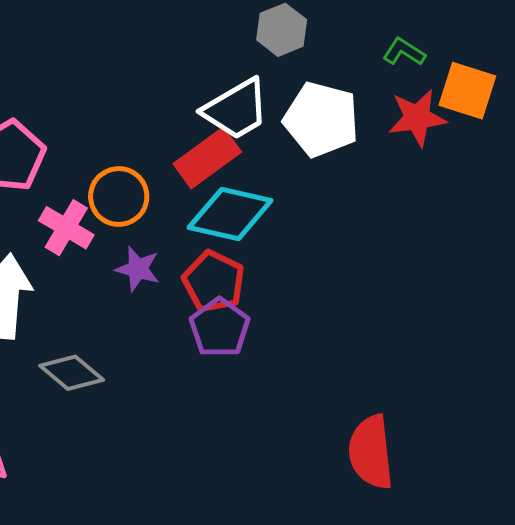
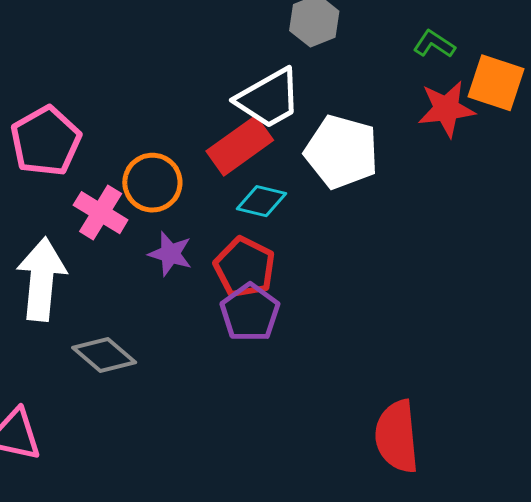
white pentagon: (321, 119) -> (342, 152), moved
cyan diamond: (230, 214) -> (262, 201), size x0.6

